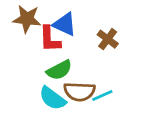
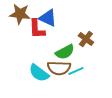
brown cross: (108, 39) -> (86, 39), moved
green semicircle: (59, 70) -> (65, 52), moved

